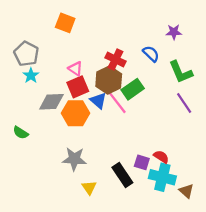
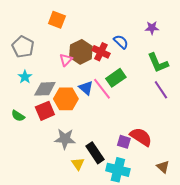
blue semicircle: (151, 54) -> (121, 42), moved
pink triangle: (75, 69) -> (66, 60), turned 40
cyan star: (31, 75) -> (25, 77), moved
brown hexagon: (109, 80) -> (81, 52), moved
red square: (78, 87) -> (45, 111), moved
red semicircle: (161, 157) -> (141, 137), size x1.6
black rectangle: (122, 175) -> (95, 153), moved
cyan cross: (162, 177) -> (118, 170), moved

